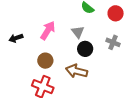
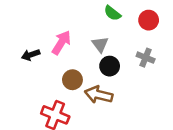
black arrow: (16, 38) -> (31, 55), moved
brown circle: (45, 61) -> (72, 80), moved

